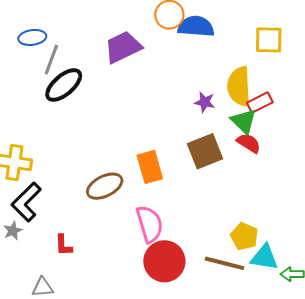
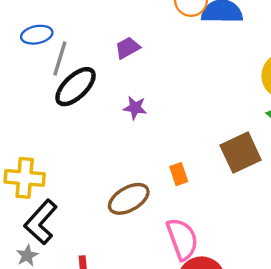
purple trapezoid: (123, 47) -> (127, 48), moved, size x0.6
purple star: (205, 102) -> (135, 108), moved
orange rectangle: (150, 167) -> (179, 174), size x0.6

